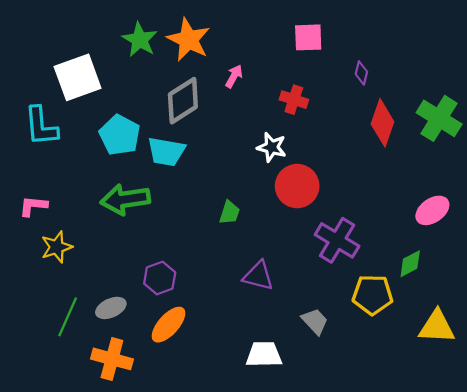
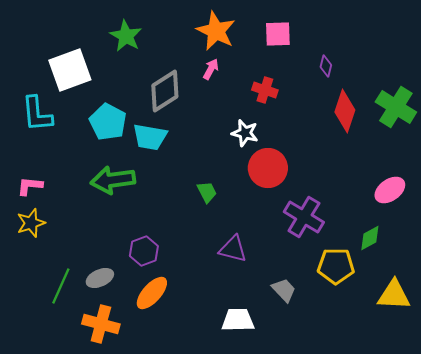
orange star: (188, 40) -> (216, 31), moved
green trapezoid: (229, 213) -> (207, 192), turned -45
yellow star: (57, 247) -> (31, 223), moved

